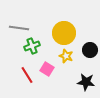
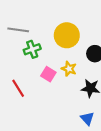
yellow star: (66, 56) -> (69, 69), moved
red line: (27, 75) -> (18, 88), moved

